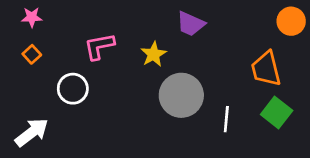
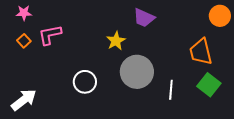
pink L-shape: (99, 46) -> (50, 35), moved
white circle: (73, 89) -> (85, 82), moved

